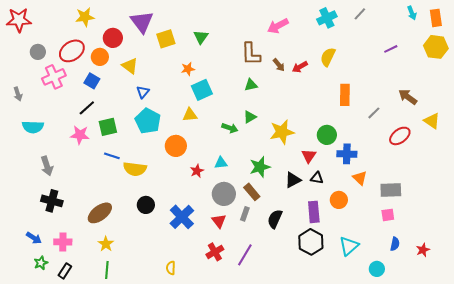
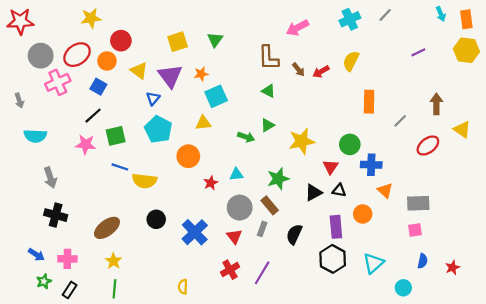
purple triangle: (142, 22) -> (170, 76), moved
gray circle: (38, 52) -> (41, 56), size x1.5
green triangle: (251, 85) -> (269, 91), turned 40
brown arrow: (408, 97) -> (436, 104), turned 54

